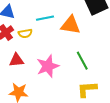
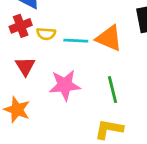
cyan line: (45, 18) -> (76, 41), moved
red triangle: (16, 60) -> (25, 66), turned 49

